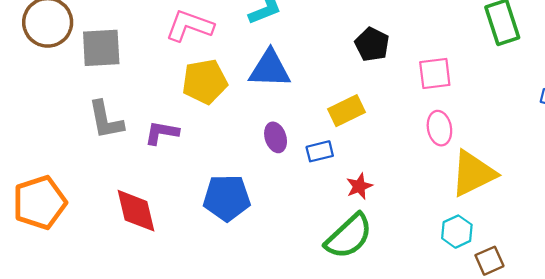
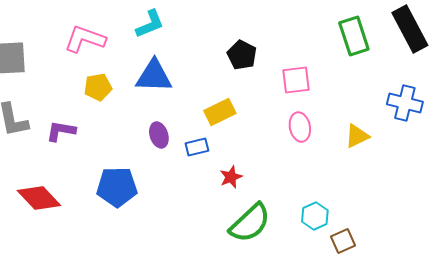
yellow pentagon: (205, 82) -> (98, 87), size x0.7
yellow triangle: (473, 173) -> (357, 136), moved, size x0.6
red diamond: (136, 211) -> (39, 198), turned -30
green semicircle: (349, 236) -> (250, 223), moved

